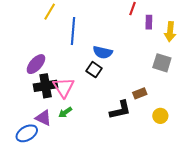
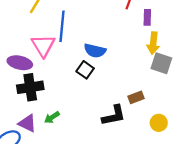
yellow arrow: (170, 32) -> (153, 43), moved
purple ellipse: (36, 64) -> (20, 63), turned 60
pink triangle: (64, 87) -> (43, 46), moved

